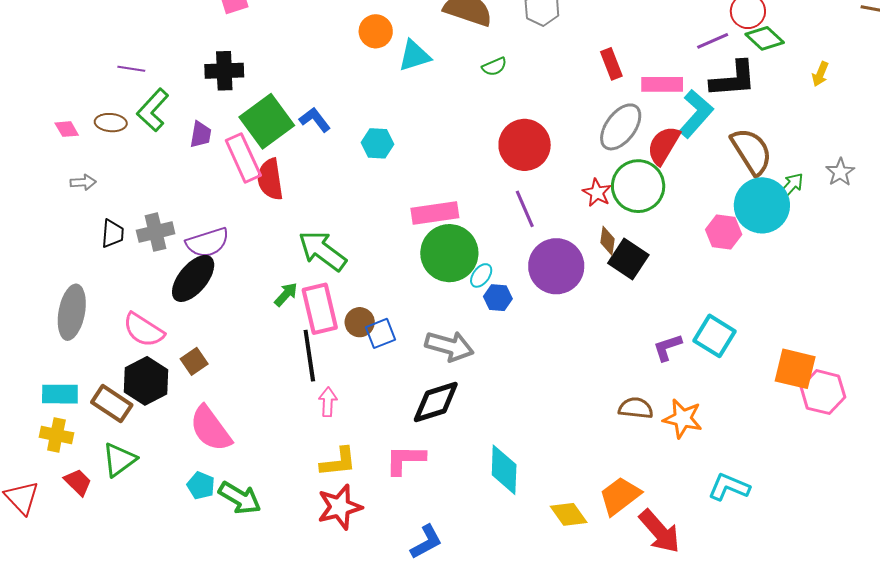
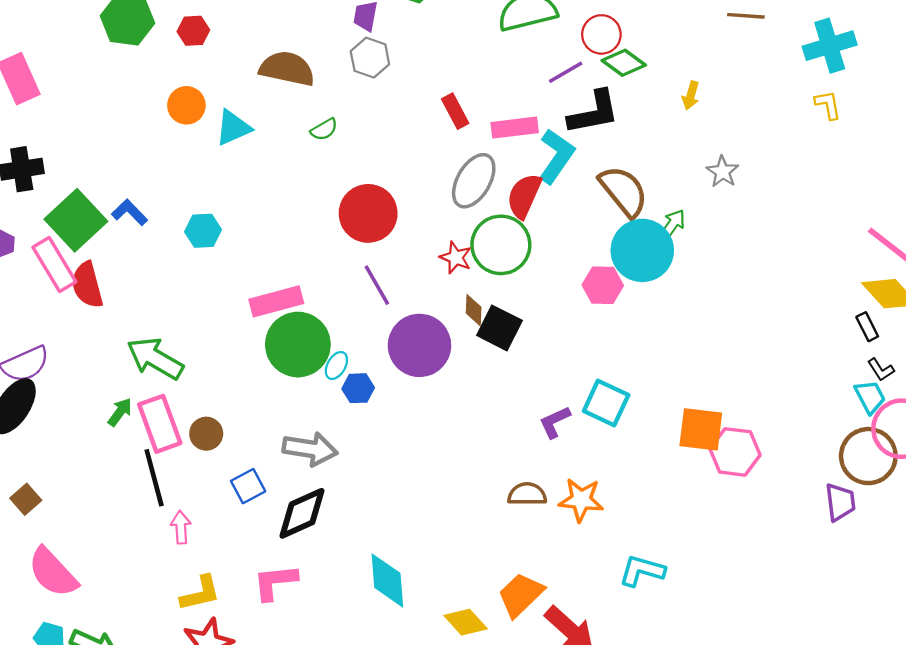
gray star: (840, 172) -> (723, 172), moved
blue square: (381, 333) -> (248, 486), moved

